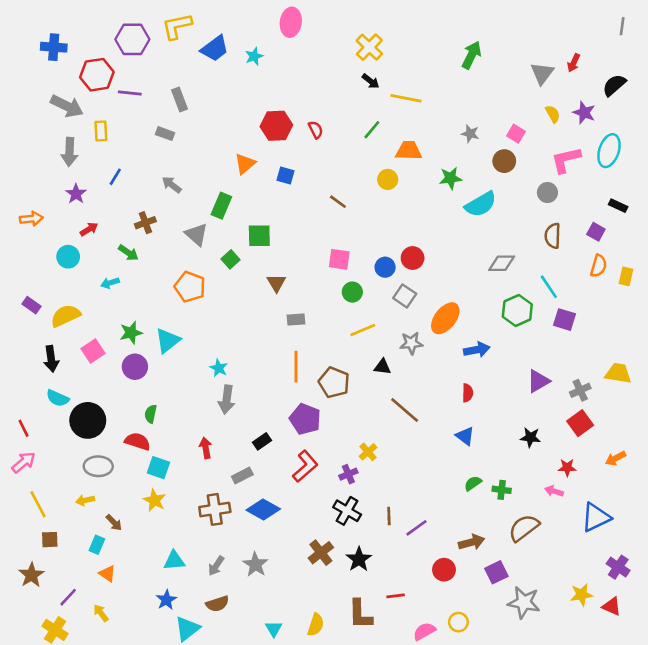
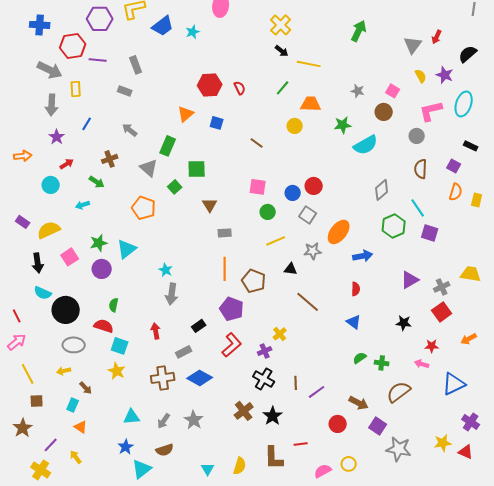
gray diamond: (502, 263) -> (382, 190), turned -40
brown arrow: (471, 542) -> (359, 403), turned 42
purple square: (496, 572) -> (378, 426), turned -30

